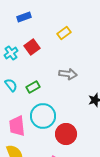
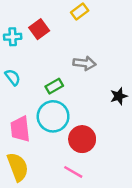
cyan cross: (11, 53) -> (13, 37), turned 32
green rectangle: (33, 87) -> (54, 86), moved

